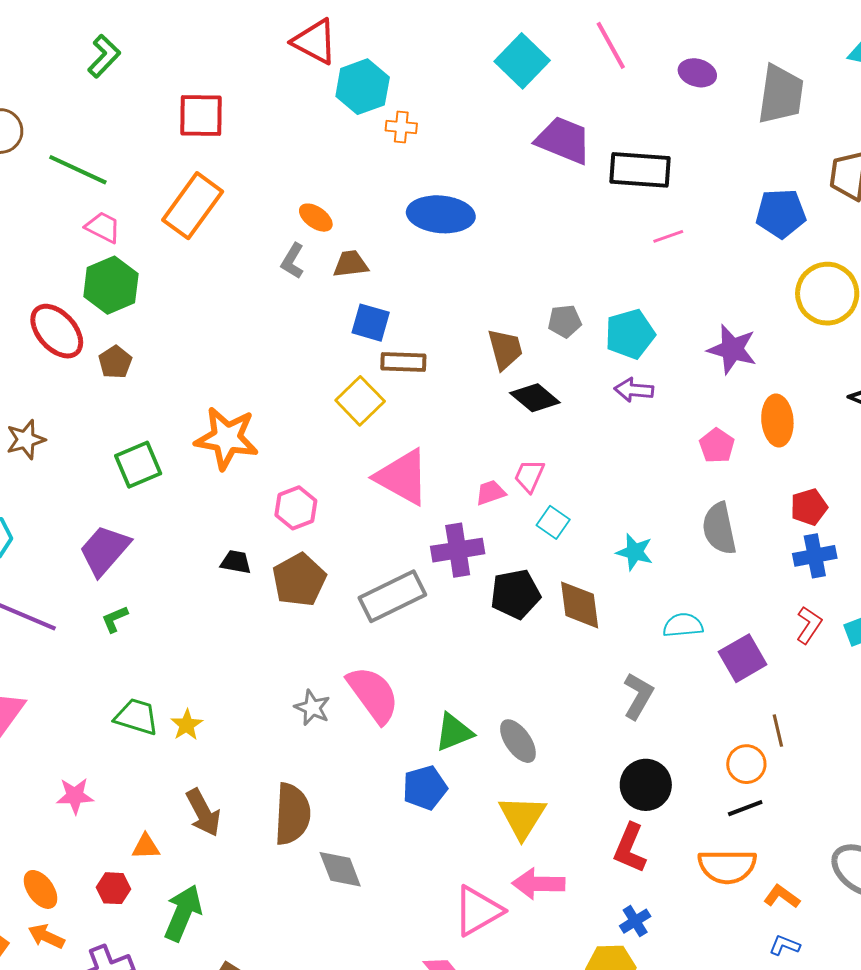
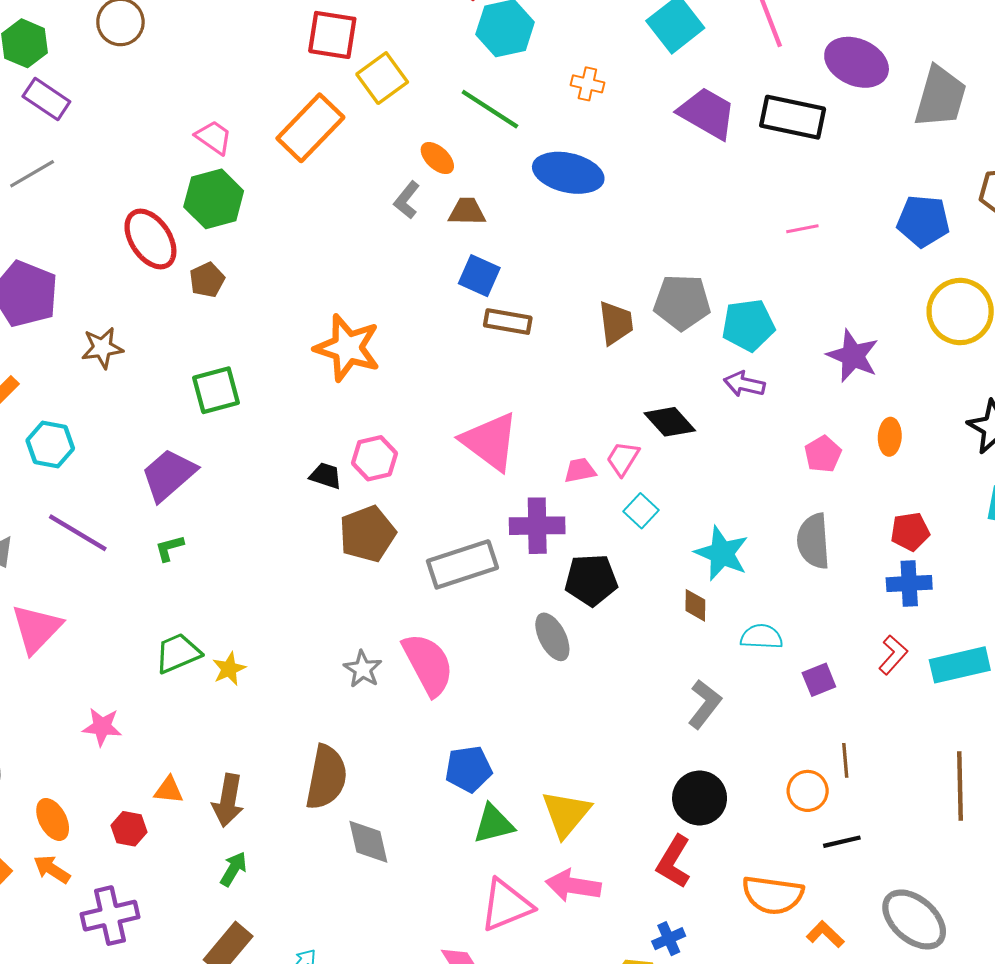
purple ellipse: (697, 73) -> (857, 62), size x1.6
orange cross: (401, 127) -> (587, 84), moved
green line: (78, 170) -> (490, 109), moved
black rectangle: (640, 170) -> (793, 117), moved
gray pentagon: (565, 321) -> (682, 302), size x1.6
black diamond: (535, 398) -> (670, 422), moved
yellow square: (360, 401) -> (382, 78), moved
orange ellipse: (777, 420) -> (890, 437), size x0.7
orange star: (227, 438) -> (347, 348), moved
cyan star: (635, 552) -> (722, 553), size x1.4
black trapezoid: (236, 562) -> (326, 476), moved
brown diamond: (580, 605) -> (695, 605), moved, size x0.6
purple square: (743, 658) -> (819, 680), size x0.7
green trapezoid: (136, 717) -> (178, 653), turned -48
green triangle: (454, 732) -> (494, 824), moved
gray ellipse: (518, 741) -> (552, 637), moved
black line: (745, 808) -> (842, 842), moved
brown arrow: (203, 813) -> (228, 800), moved, turned 30
green arrow: (183, 913) -> (233, 869), moved, size x0.6

